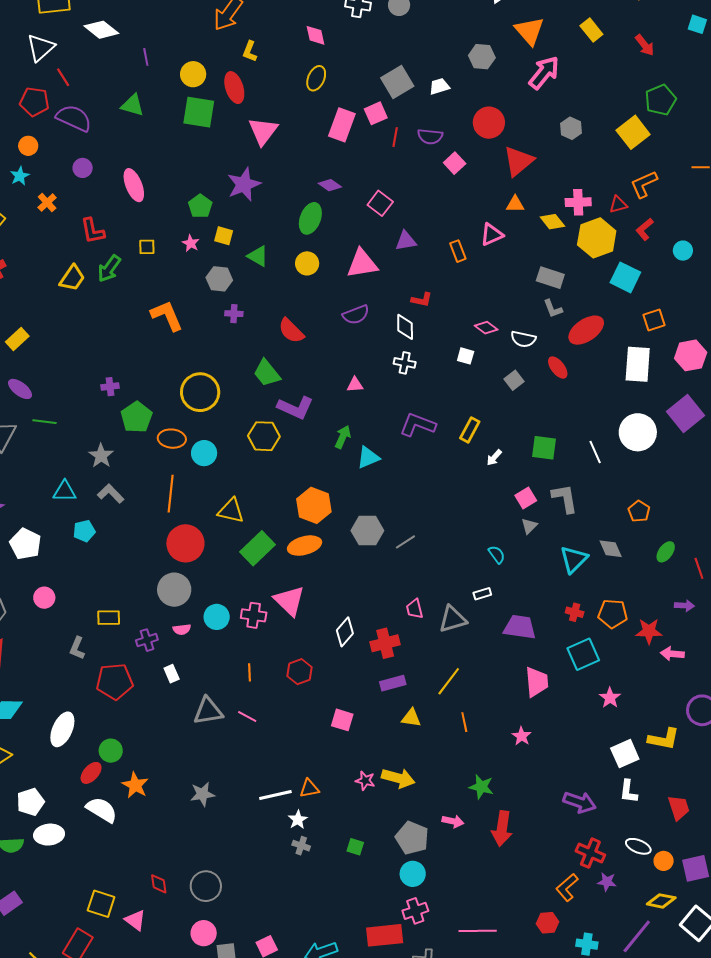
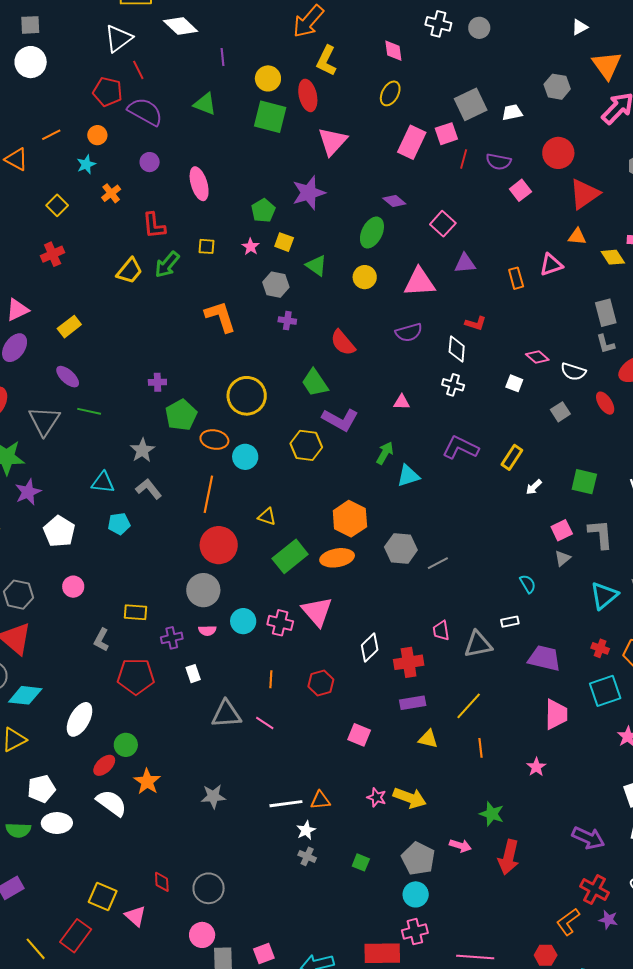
yellow L-shape: (250, 51) -> (326, 61), size x1.4
gray rectangle: (550, 278) -> (606, 313), turned 52
yellow triangle: (231, 511) -> (267, 517), size x0.7

